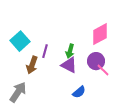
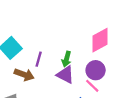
brown arrow: (32, 65) -> (24, 75), turned -90
pink line: (103, 70) -> (92, 86), moved

